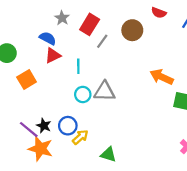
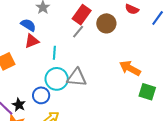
red rectangle: (90, 24) -> (82, 15), moved
cyan circle: (83, 94) -> (57, 79), size x1.5
blue circle: (68, 126) -> (41, 95), moved

